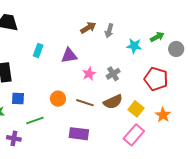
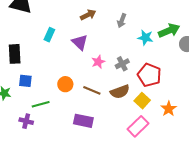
brown arrow: (88, 28) -> (88, 15), moved
green arrow: (157, 37) -> (169, 31), size x1.5
purple triangle: (69, 56) -> (80, 42), turned 48
red pentagon: (156, 79) -> (149, 75), moved
purple cross: (14, 138) -> (26, 121), moved

